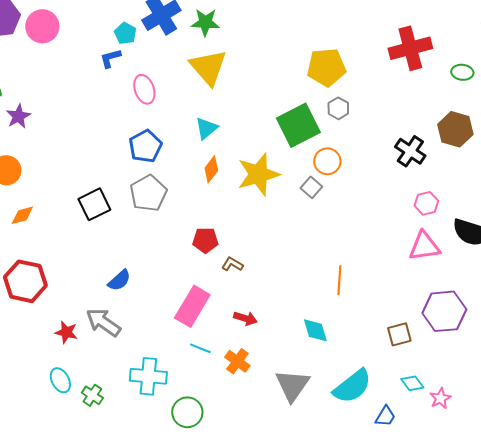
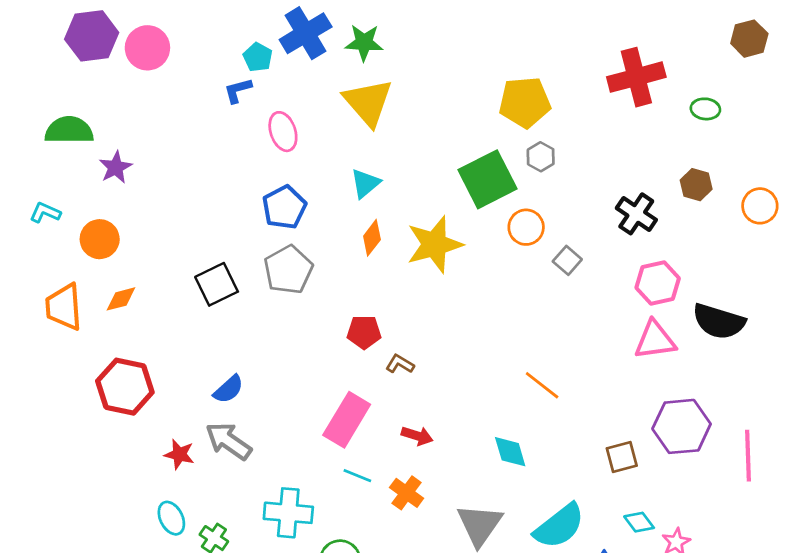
brown hexagon: (455, 129) -> (696, 185), size x0.7
gray square: (311, 187) -> (567, 260), moved
pink hexagon: (426, 203) -> (658, 283), size x1.4
blue semicircle: (119, 280) -> (229, 389), moved
orange line: (339, 280) -> (542, 385), turned -56

